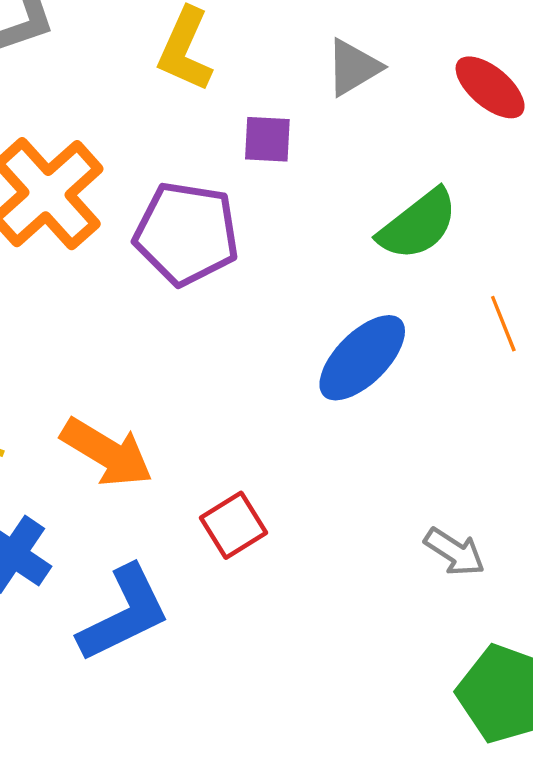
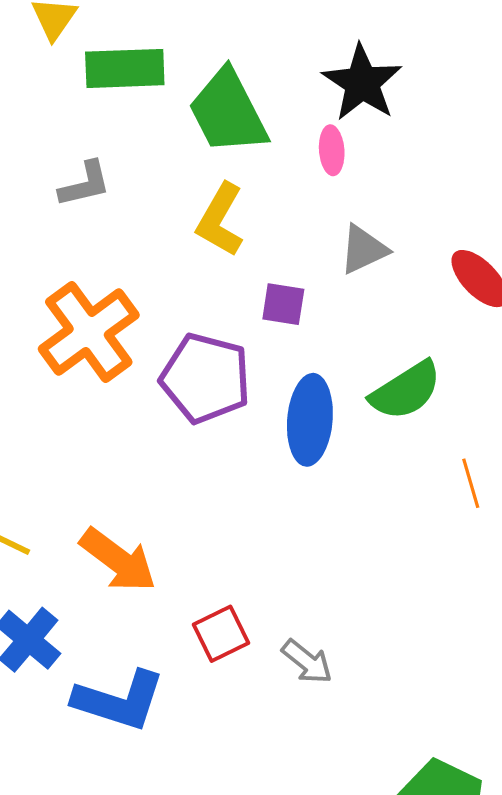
blue ellipse: (362, 358) -> (310, 420), moved, turned -46
gray arrow: (455, 552) -> (307, 662), moved
blue L-shape: (124, 614) -> (119, 701), turned 38

